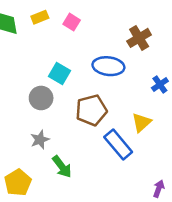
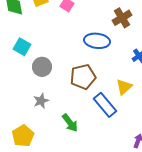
cyan square: (59, 73) -> (22, 47), moved
green arrow: (62, 167) -> (70, 123), moved

